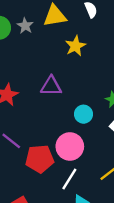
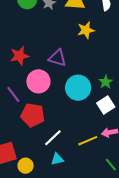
cyan circle: (84, 114) -> (78, 88), size x1.6
pink circle: (70, 146) -> (38, 81), moved

